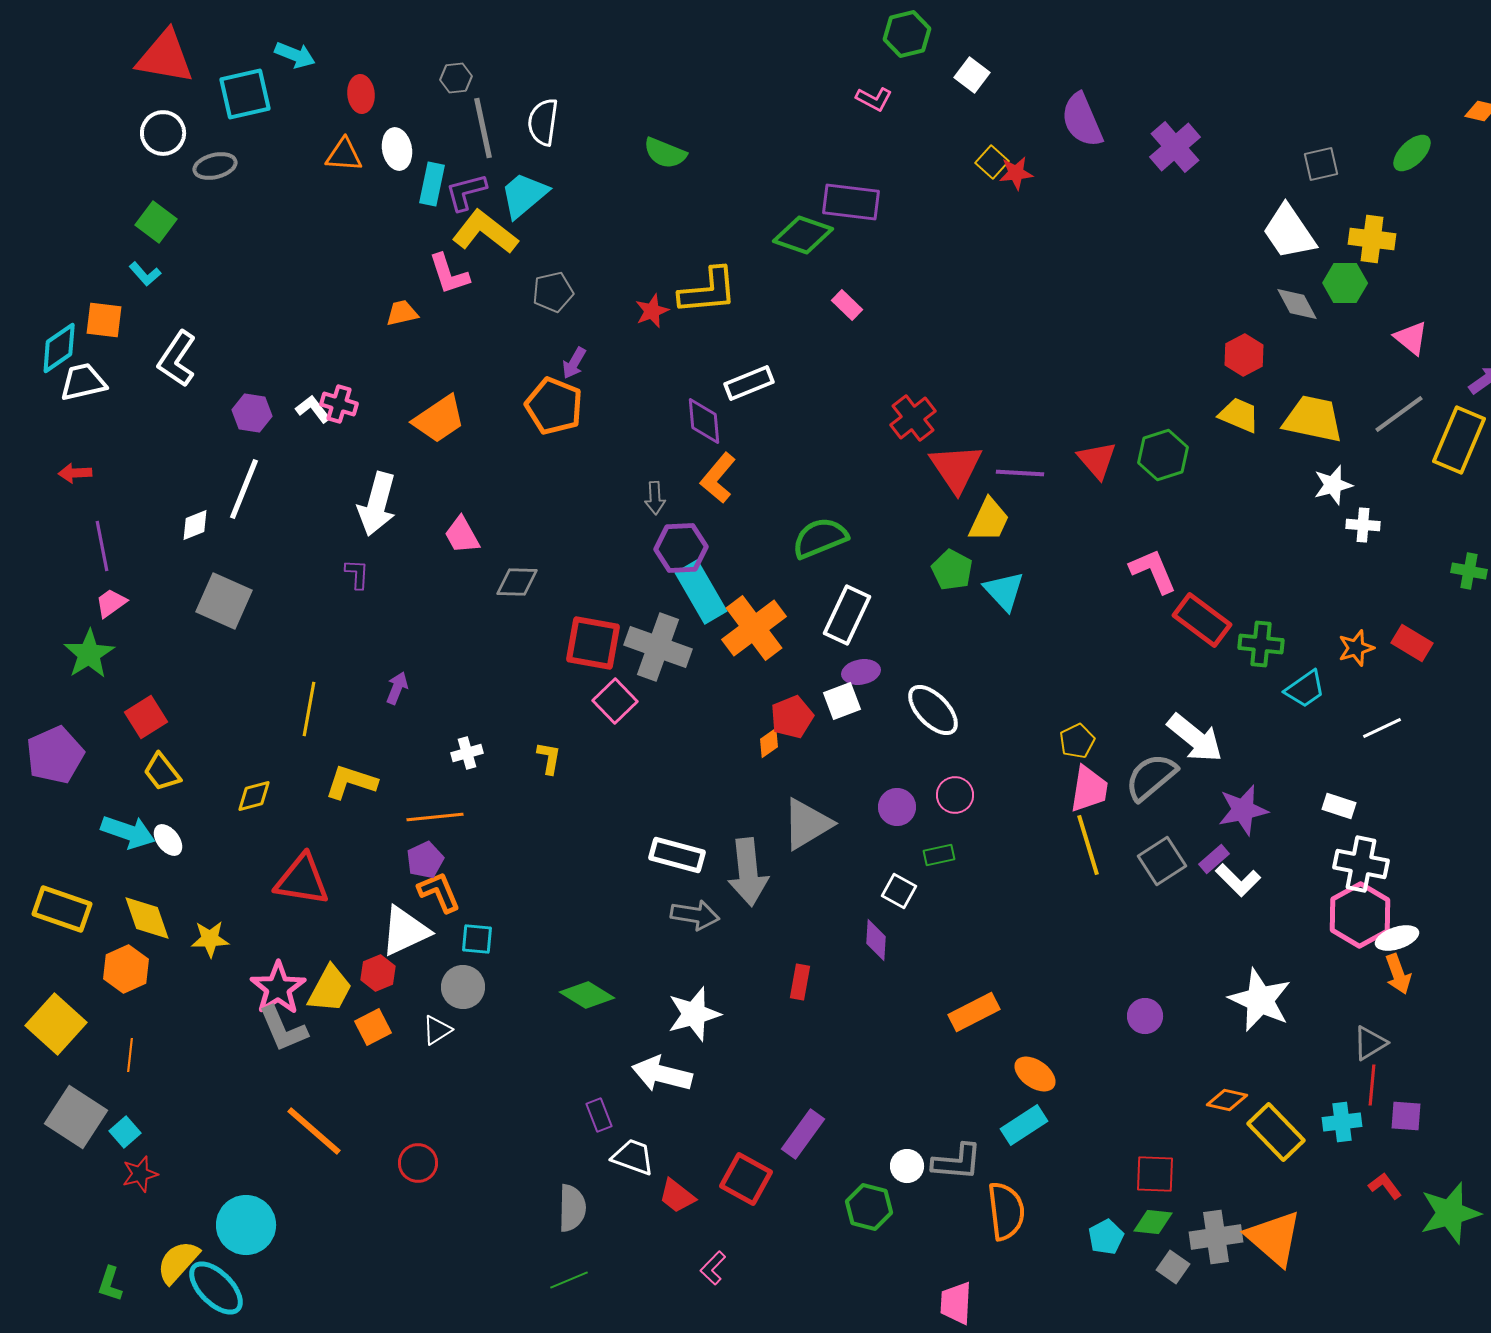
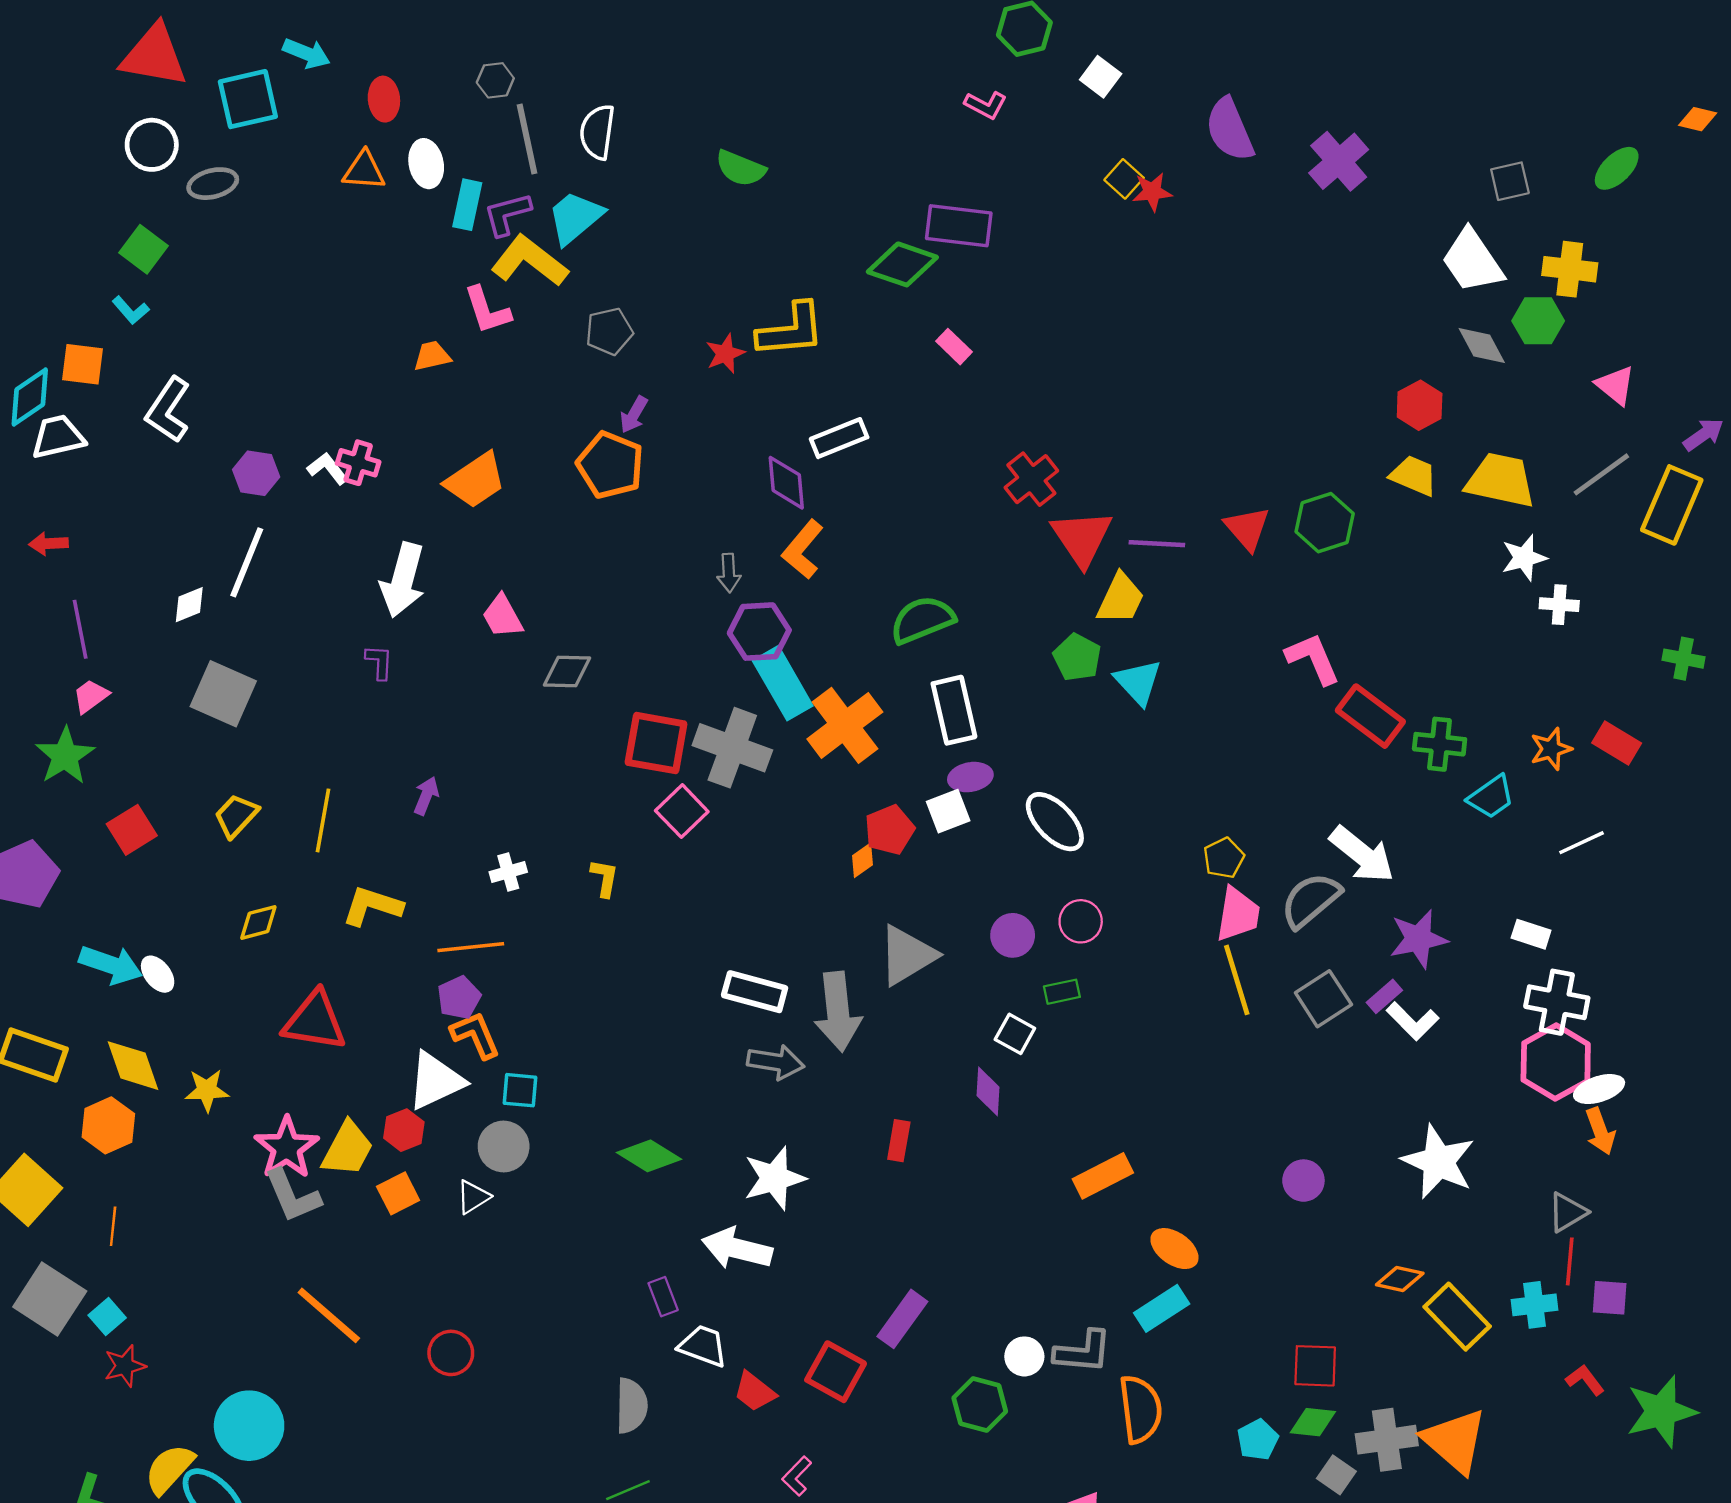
white rectangle: (847, 615) -> (954, 710), turned -38
yellow trapezoid: (162, 772) -> (236, 816), moved, turned 81

